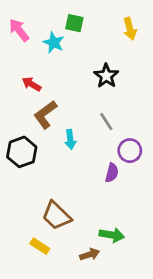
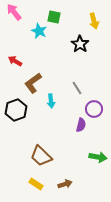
pink arrow: (19, 30) -> (14, 12), moved
black star: (106, 76) -> (80, 44), moved
red arrow: (32, 84) -> (15, 61), moved
green arrow: (112, 235) -> (98, 157), moved
yellow rectangle: (40, 246) -> (36, 184), moved

